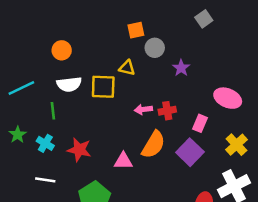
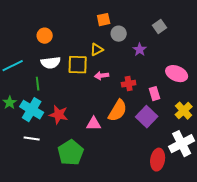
gray square: (204, 19) -> (160, 27), moved
yellow triangle: (127, 68) -> (97, 50), turned -40
pink arrow: (143, 109) -> (102, 76), moved
pink rectangle: (200, 123) -> (155, 94), turned -40
cyan cross: (45, 143) -> (32, 110), size x1.6

